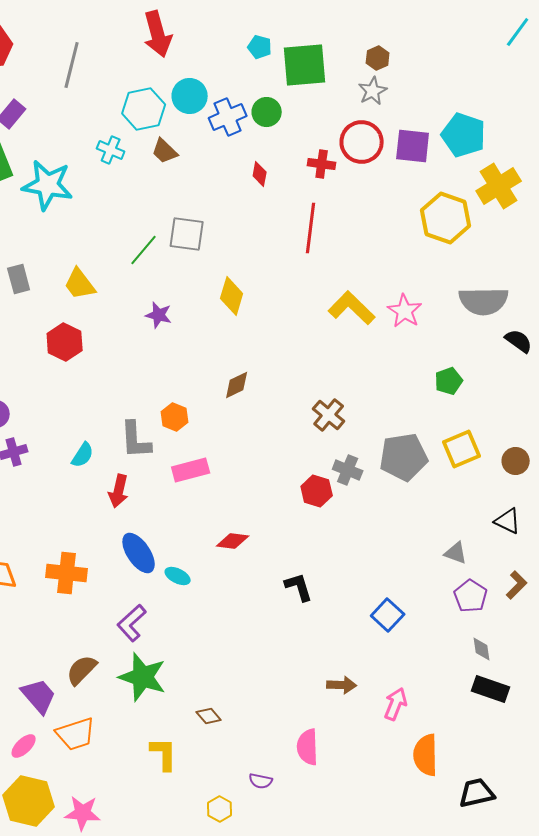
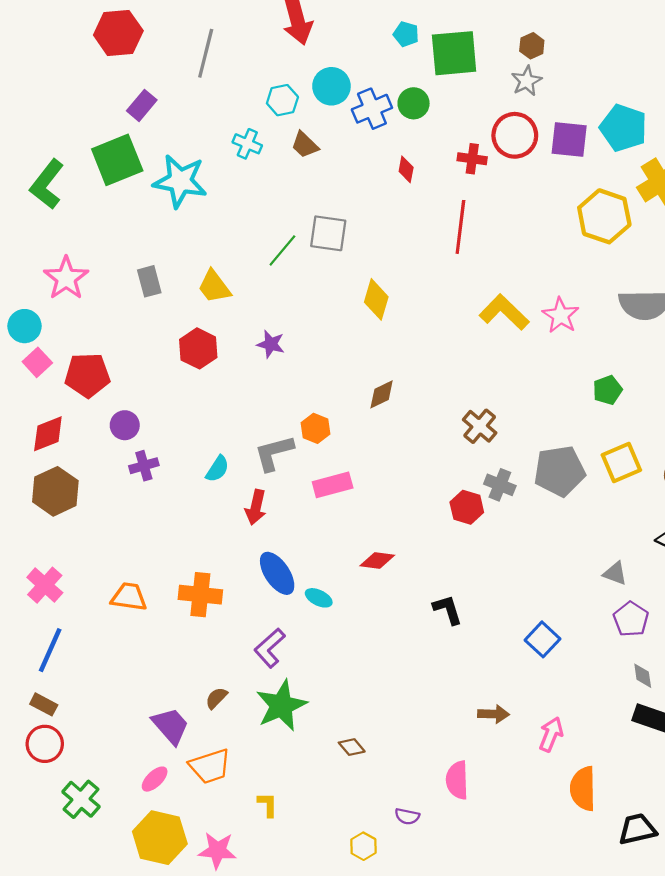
cyan hexagon: (144, 109) -> (282, 100), size x0.7
purple star: (159, 315) -> (271, 344), moved
gray L-shape: (136, 440) -> (274, 453), turned 78
brown semicircle: (82, 670) -> (216, 698), size x0.7
green star: (143, 677) -> (281, 705), turned 30
yellow L-shape: (164, 754) -> (268, 805), moved, size x0.7

